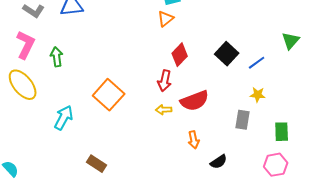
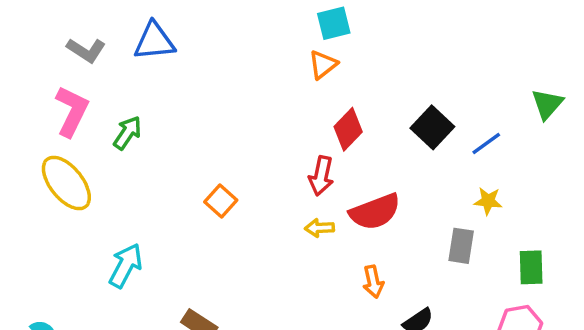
green arrow: (57, 57) -> (127, 133), turned 42
orange square: (109, 95) -> (221, 201), size x0.6
cyan arrow: (64, 118) -> (126, 266), moved

